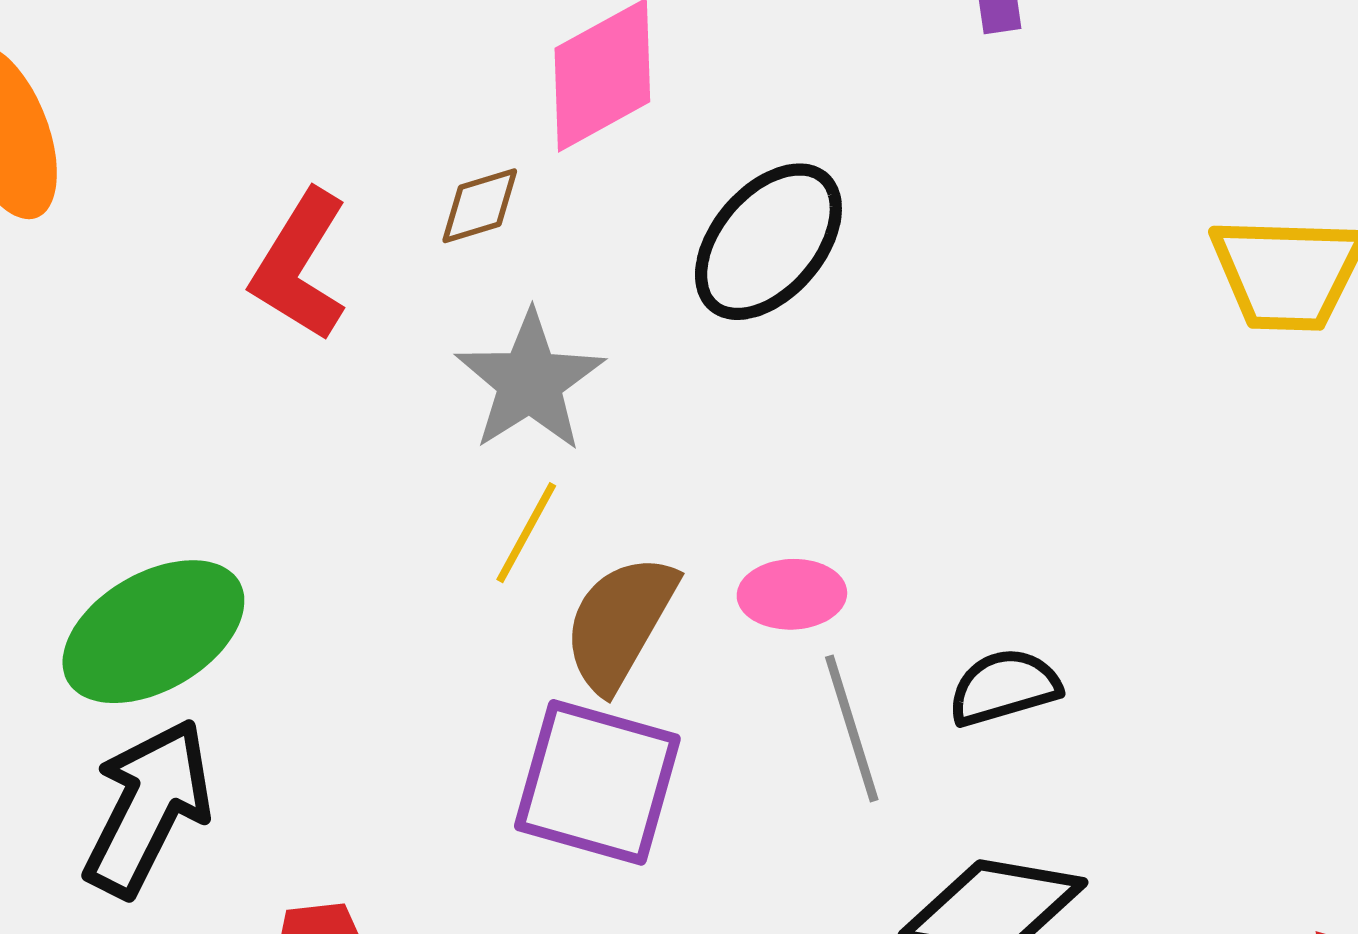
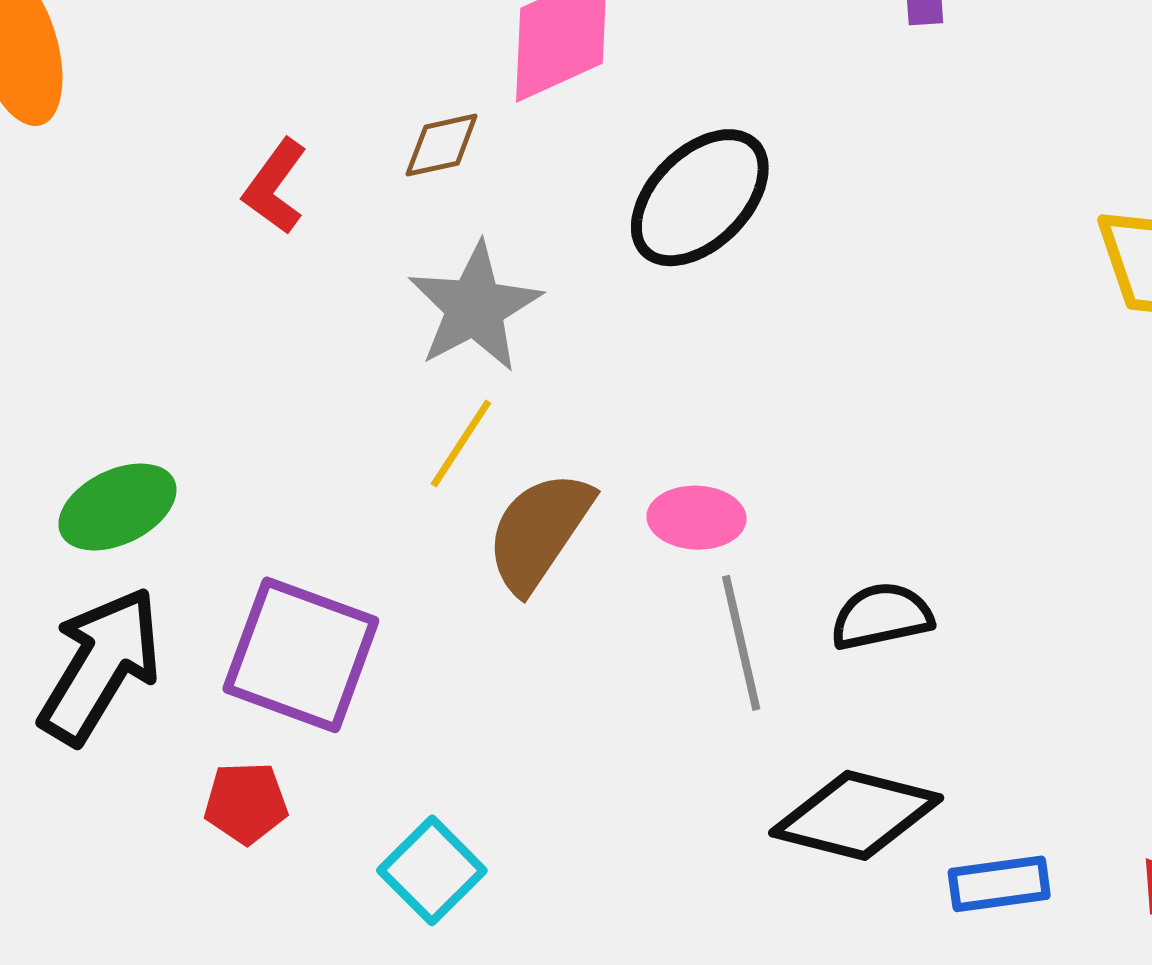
red L-shape: (300, 265) -> (275, 187), size x0.7
green ellipse: (153, 632) -> (117, 507), size x0.7
purple square: (597, 782) -> (301, 655), moved

